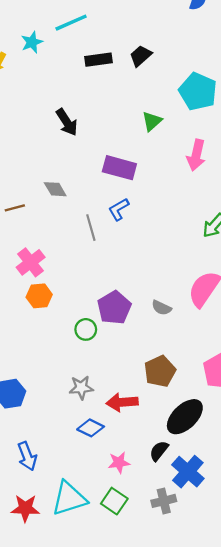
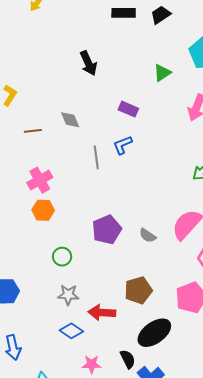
purple rectangle: (119, 168) -> (128, 109), size x0.7
green circle: (86, 329) -> (62, 257), moved
black semicircle: (159, 451) -> (128, 359), turned 108

